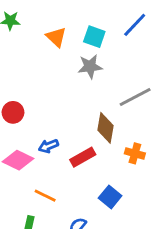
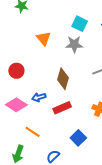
orange triangle: (56, 37) -> (44, 38), moved
brown diamond: (105, 128) -> (63, 79), moved

